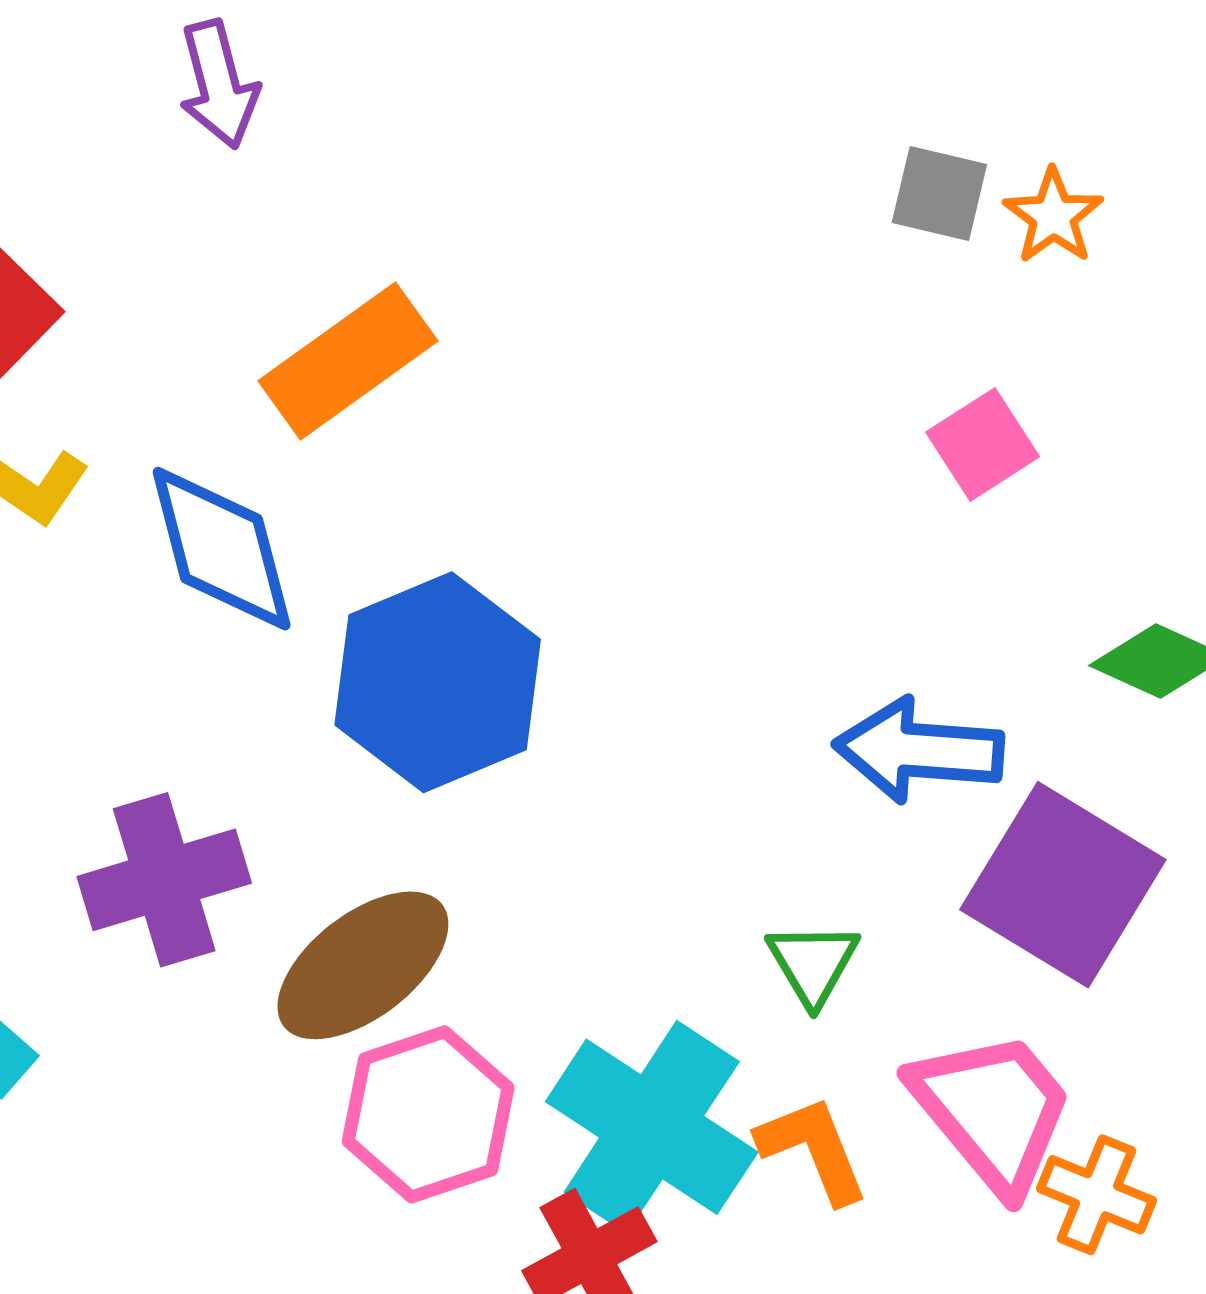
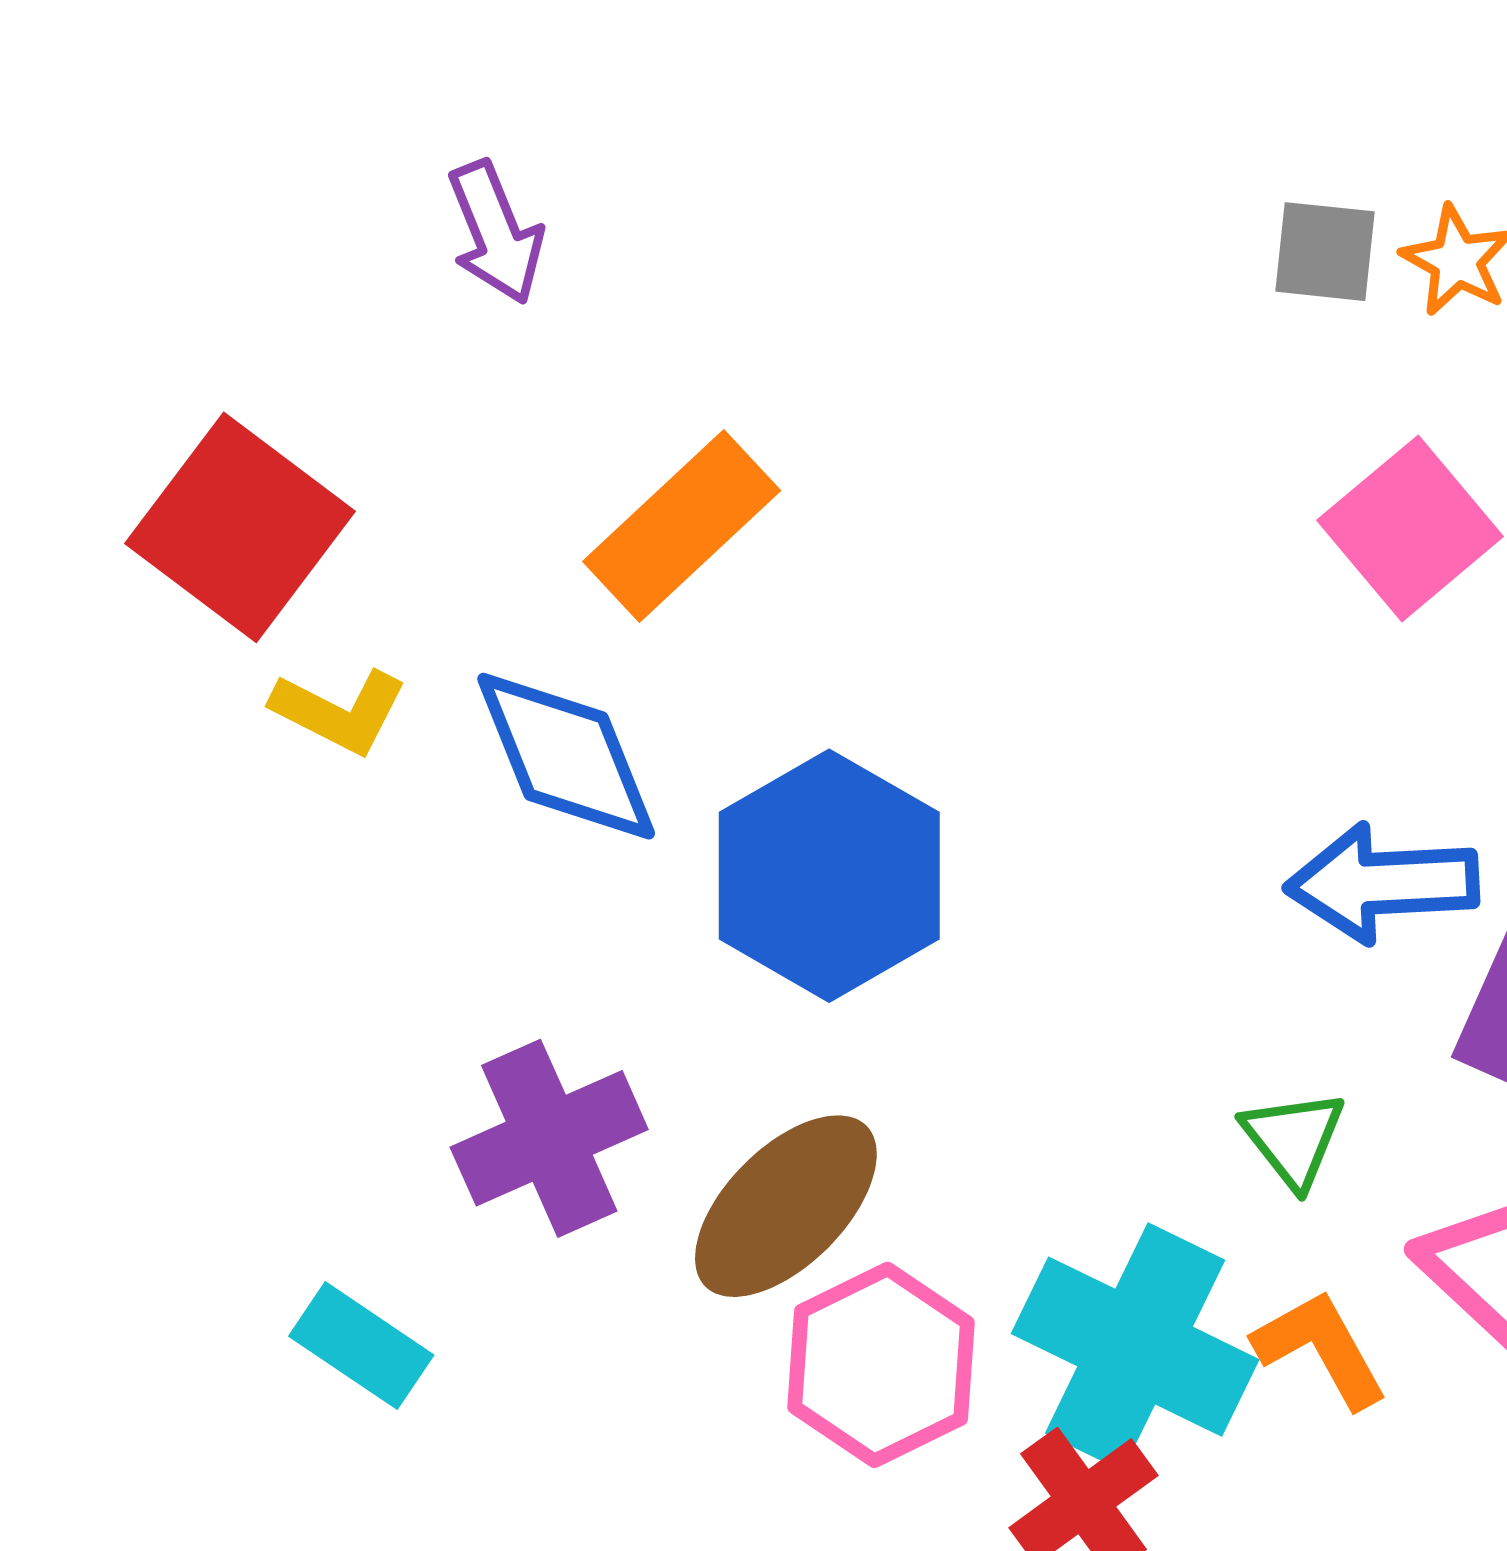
pink square: (983, 444) -> (1410, 528), size x1.4

